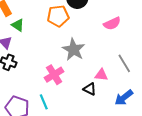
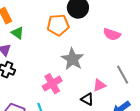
pink semicircle: (112, 23) -> (112, 34), turned 42
pink triangle: (101, 75) -> (99, 85), turned -32

